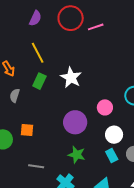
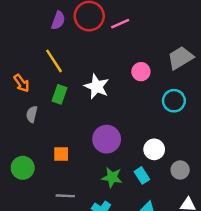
purple semicircle: (35, 18) -> (58, 20), moved
pink circle: (105, 107) -> (141, 72), moved
orange square: (27, 130) -> (61, 154), moved
cyan rectangle: (112, 155) -> (142, 175), moved

